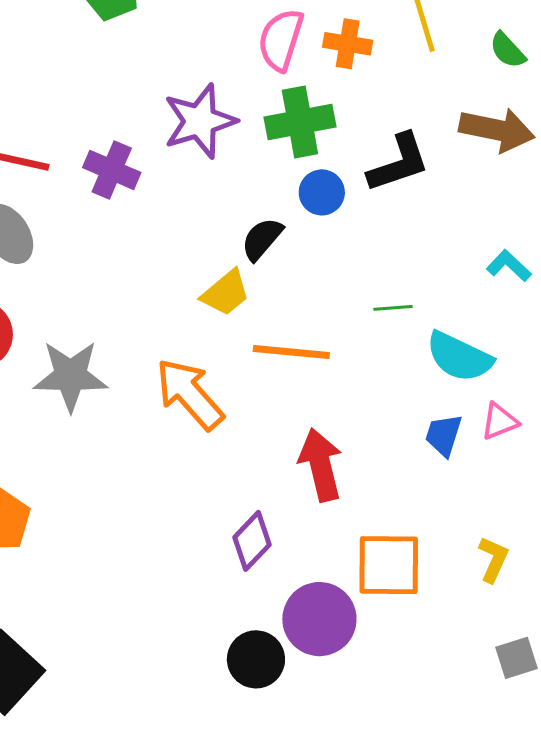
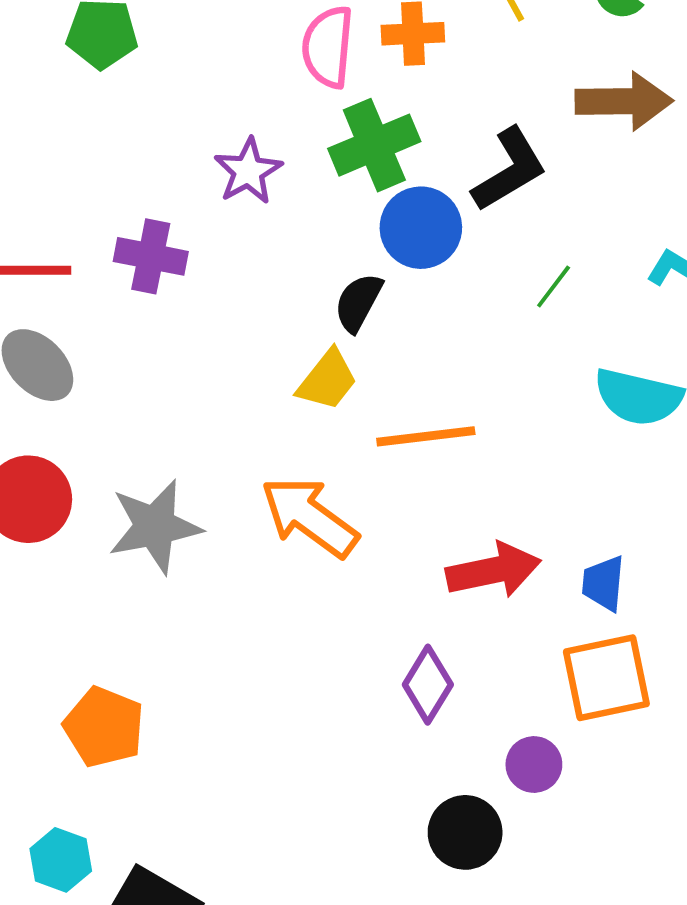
purple star: (200, 121) -> (248, 171), size x0.7
blue circle: (322, 192) -> (421, 228), size x1.4
green line: (393, 308) -> (554, 286), moved, turned -36
blue trapezoid: (444, 435) -> (603, 583), moved
red arrow: (321, 465) -> (493, 570), turned 104
purple circle: (319, 619) -> (534, 765), size x0.6

